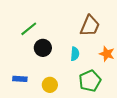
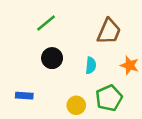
green line: (29, 29) -> (46, 23), moved
yellow circle: (50, 85) -> (76, 105), moved

